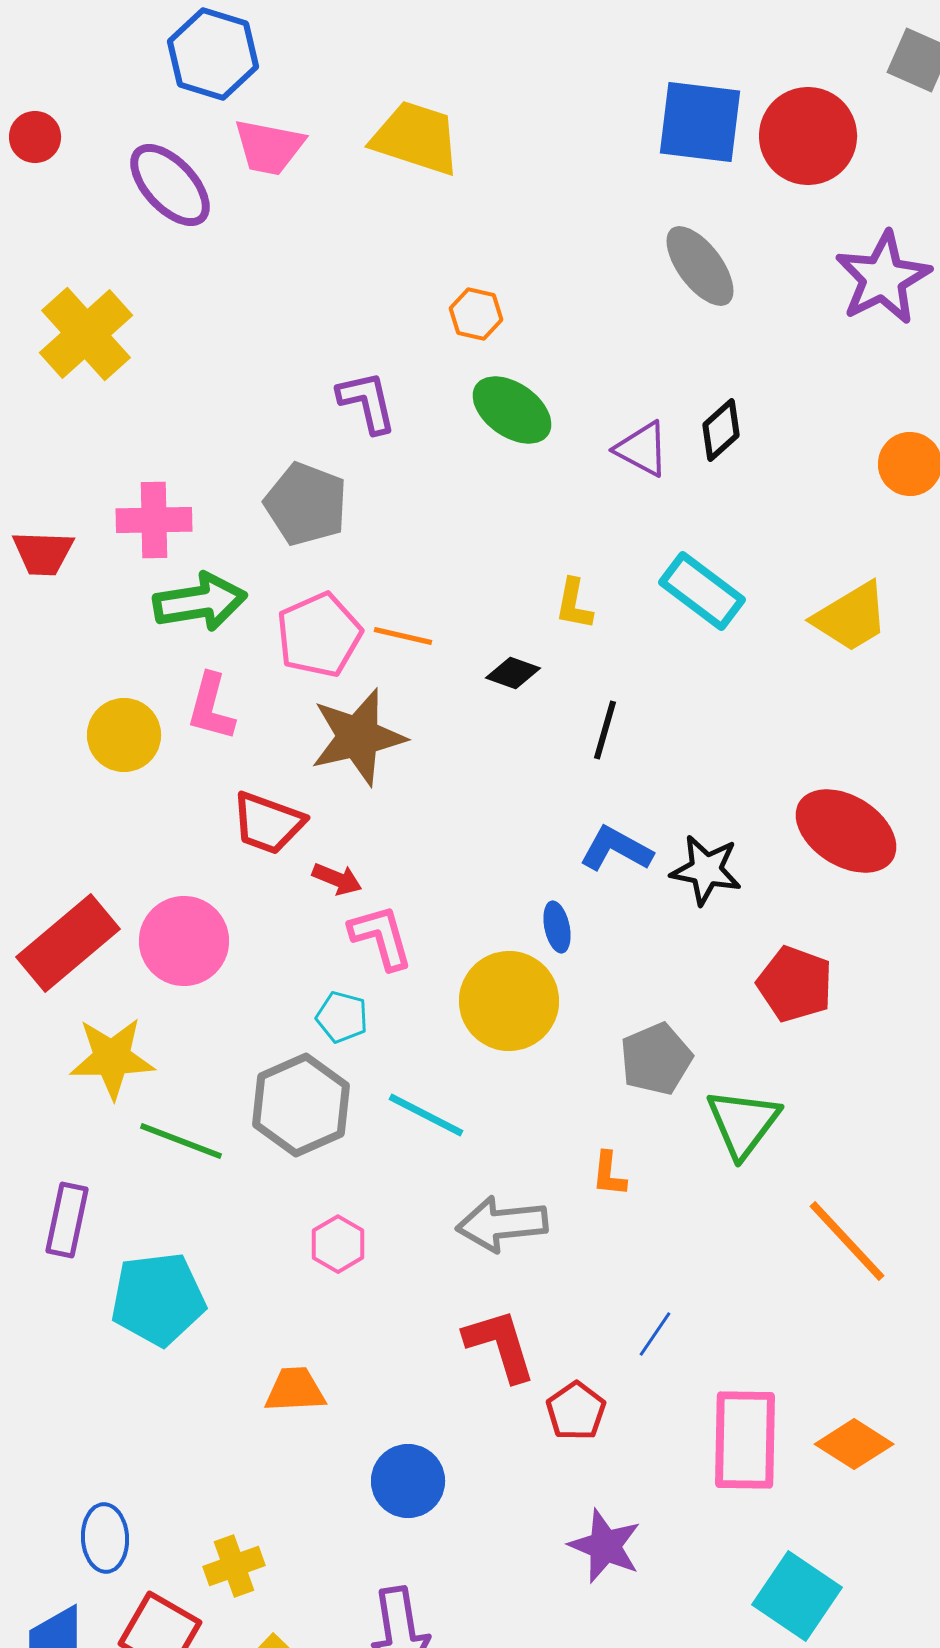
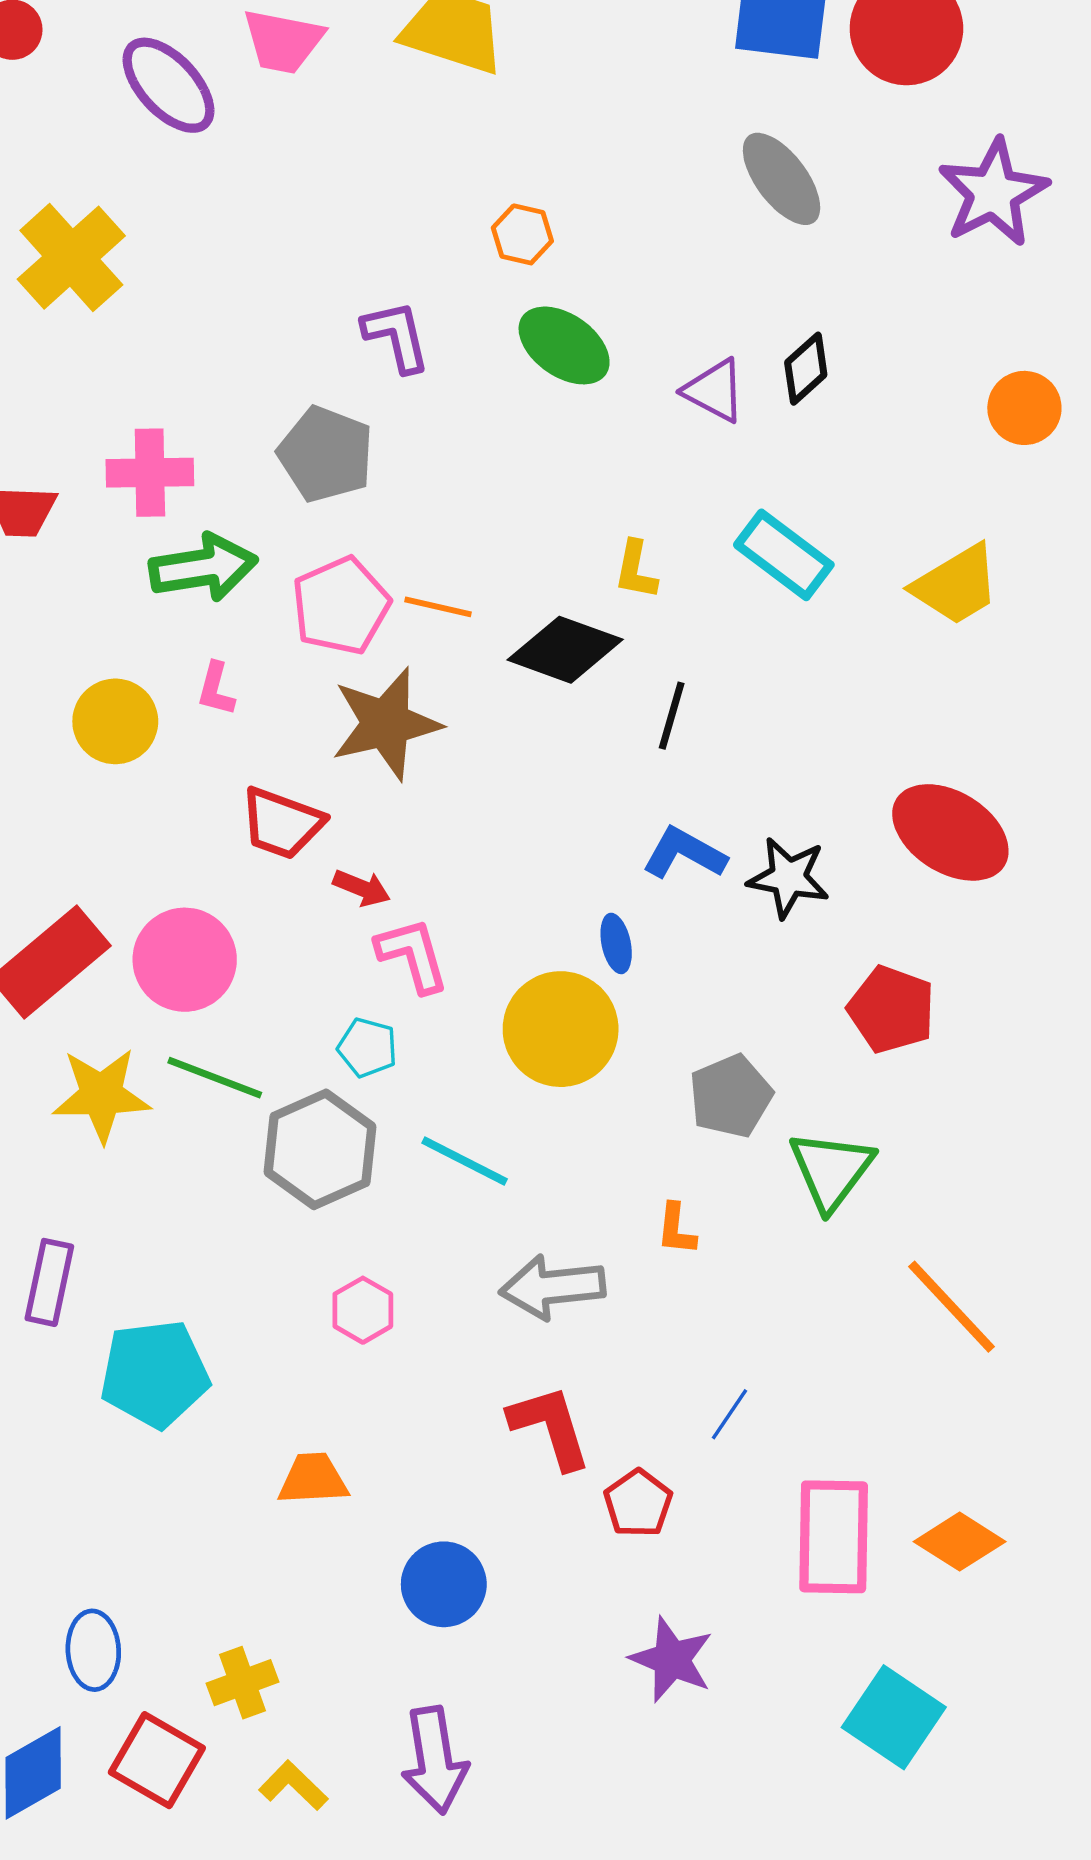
black diamond: (513, 673) -> (565, 650), size x1.8
pink L-shape: (211, 707) -> (216, 689), size x0.7
green line: (181, 1141) -> (215, 1078), moved

